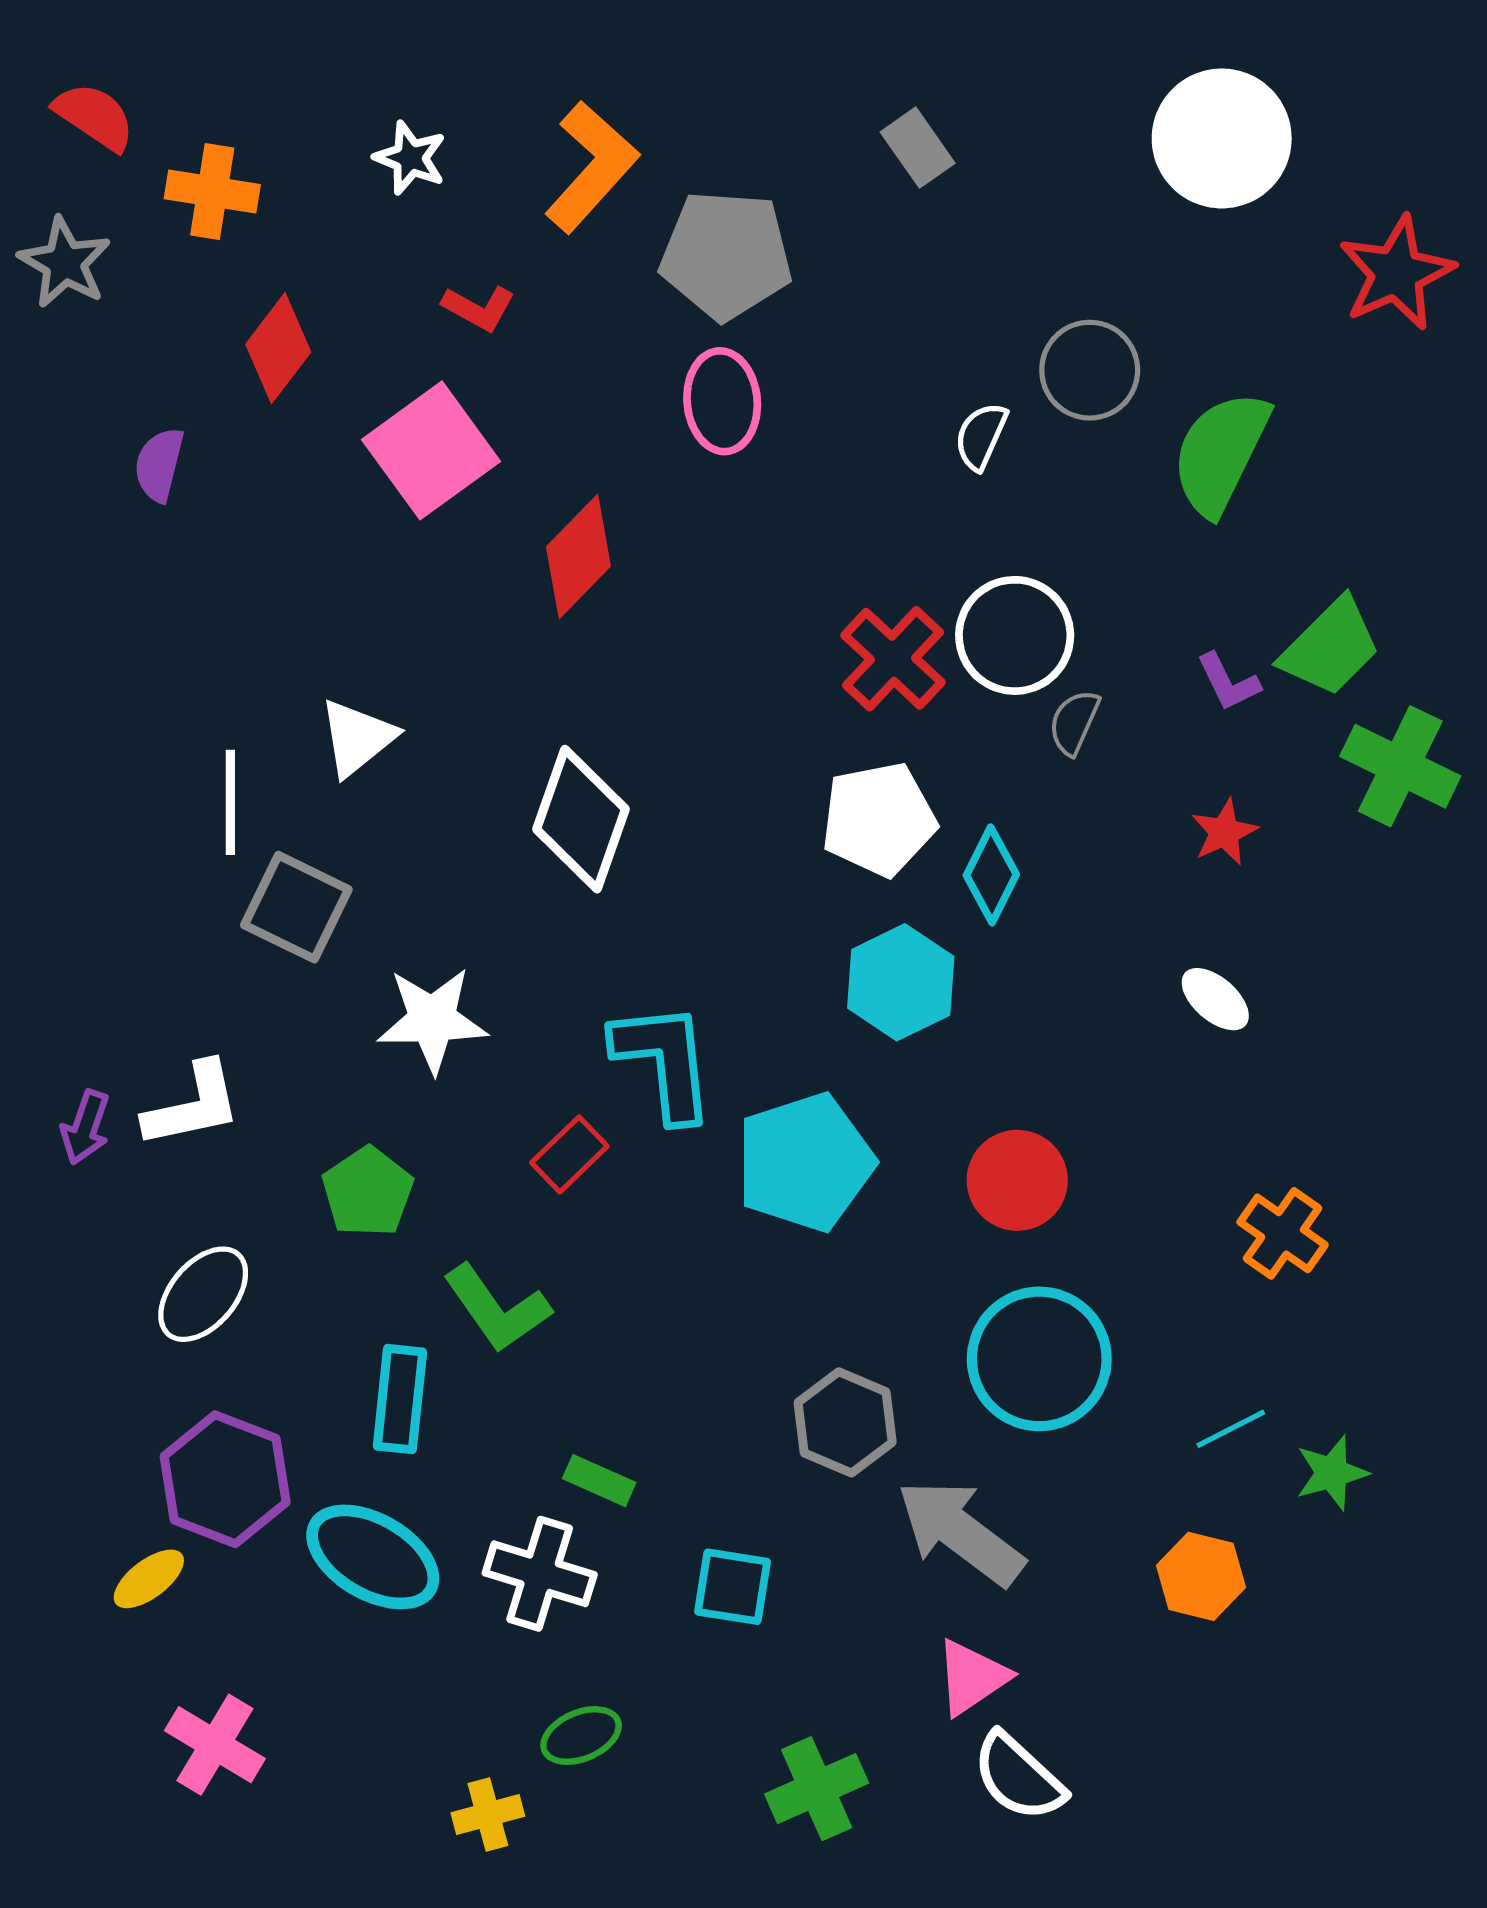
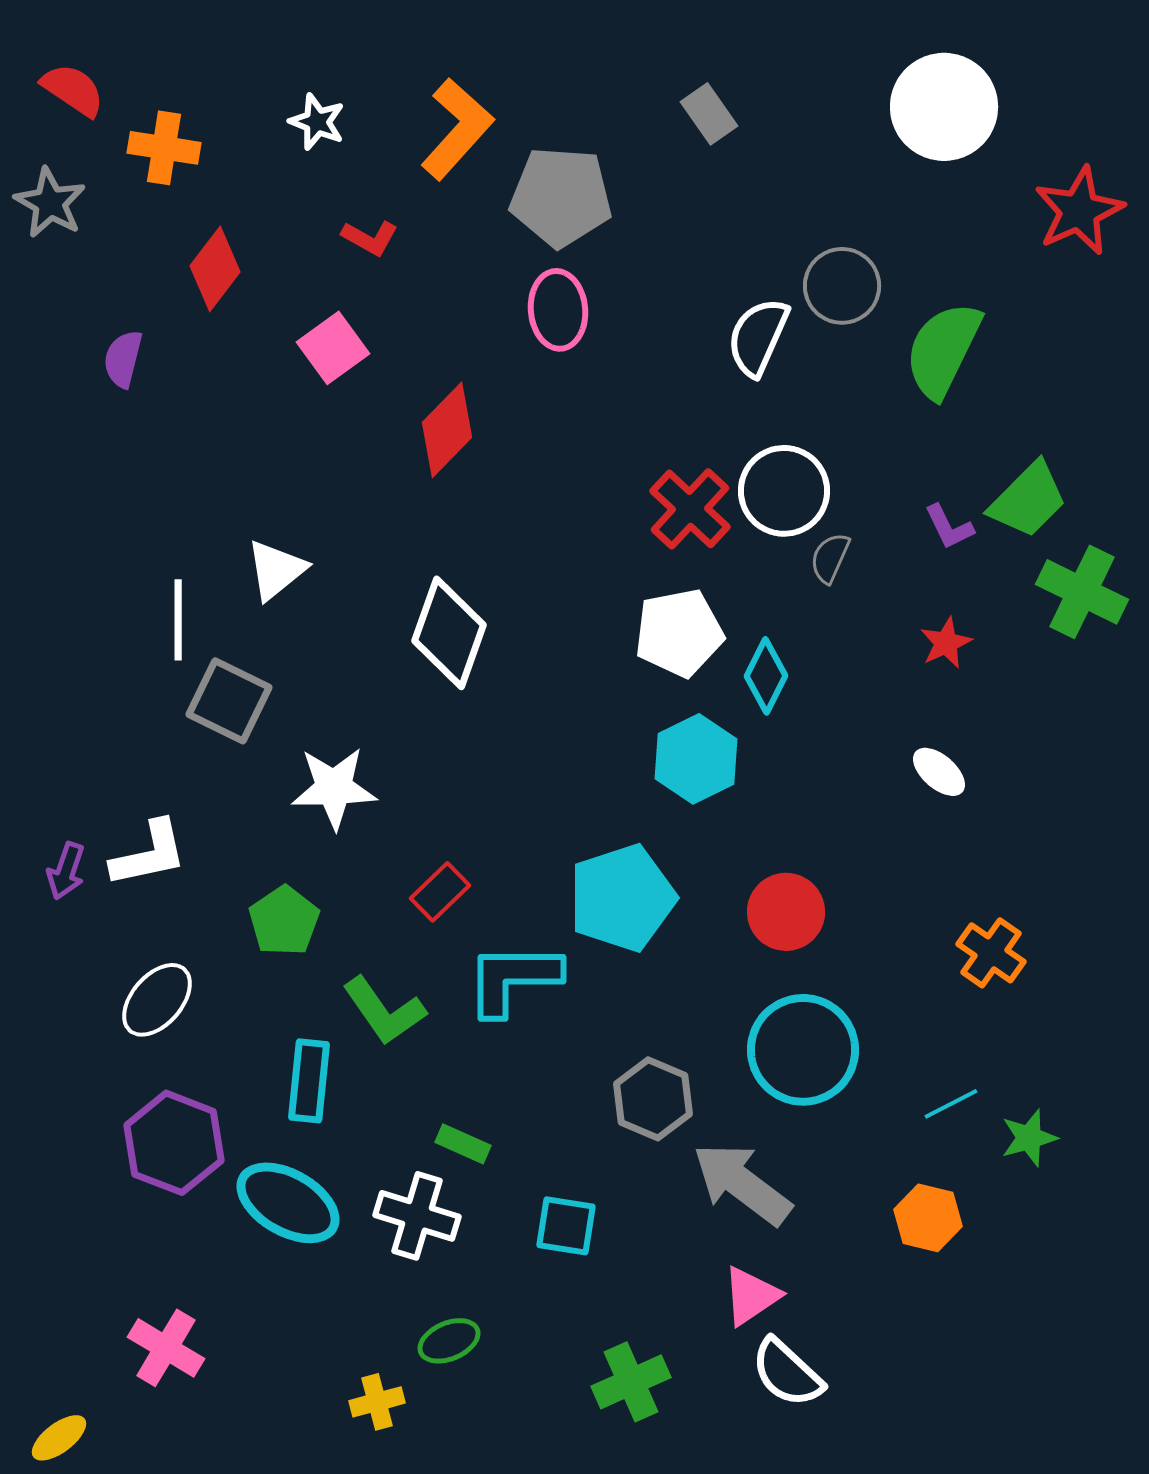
white semicircle: (981, 436) -> (758, 337), size x1.5
pink square: (431, 450) -> (333, 348), size x0.7
cyan L-shape: (664, 1061) -> (513, 979), moved, turned -84
yellow ellipse: (149, 1579) -> (59, 1438), moved

